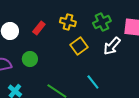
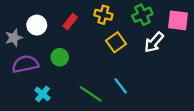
cyan line: (93, 82) -> (121, 86), moved

